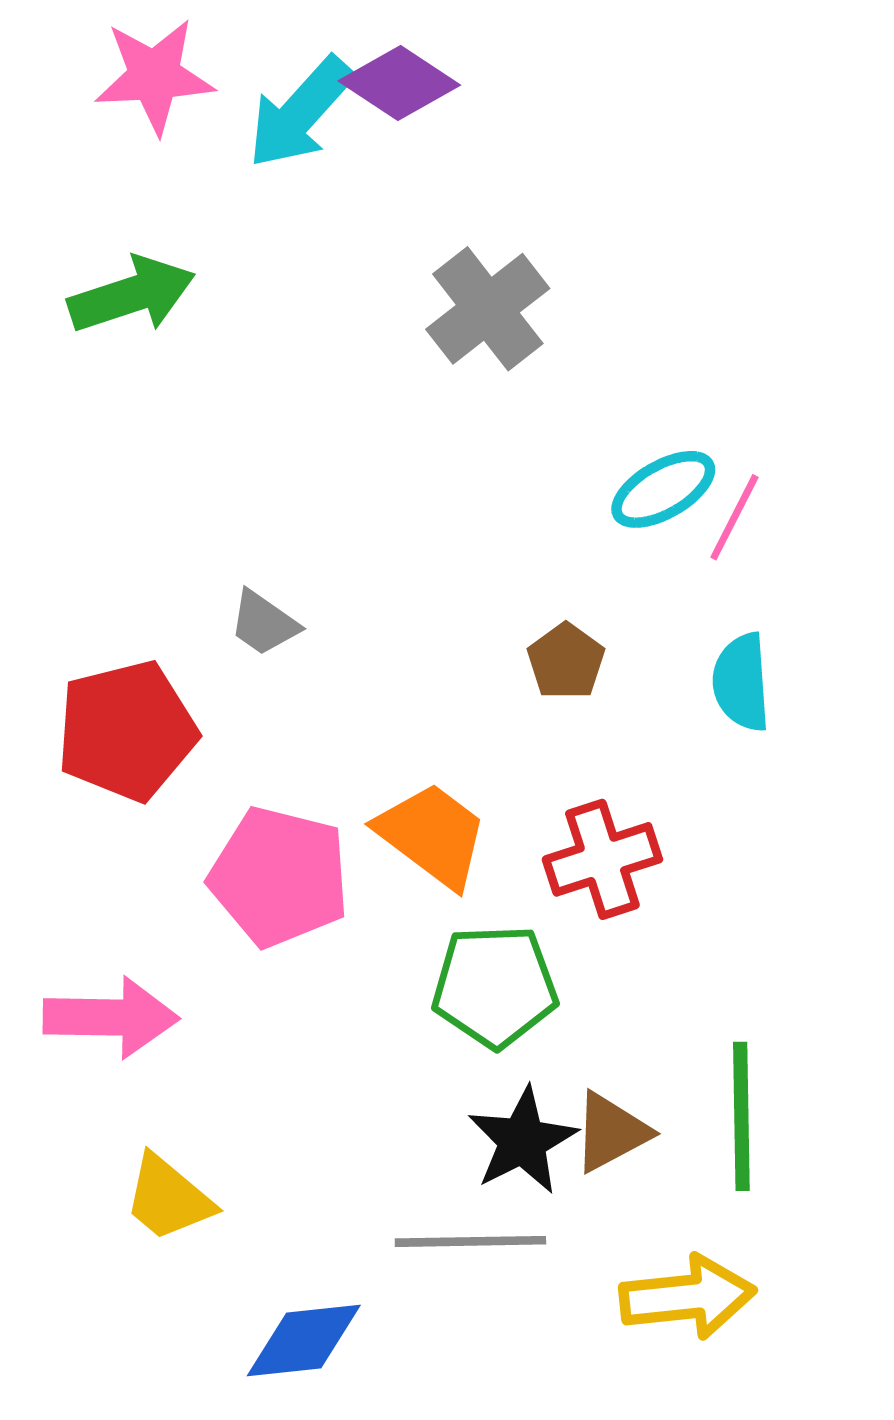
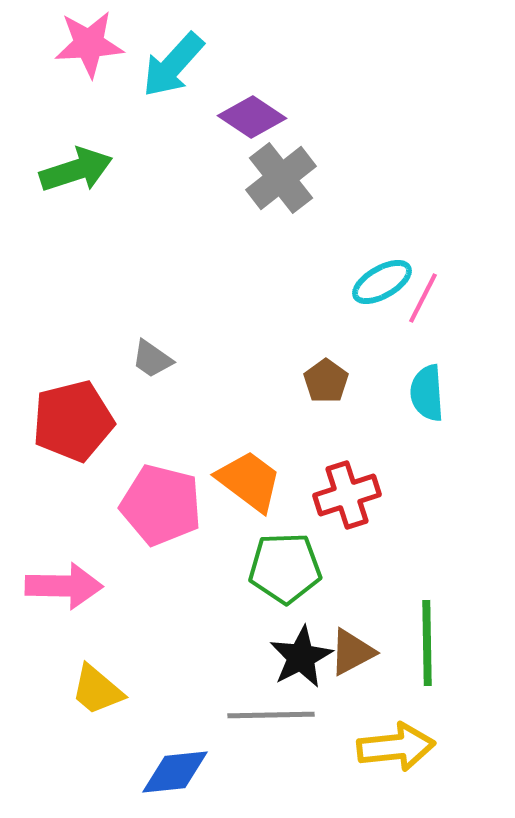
purple diamond: (399, 83) -> (252, 117), moved

